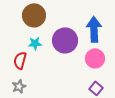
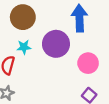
blue arrow: (94, 29) -> (80, 18), moved

